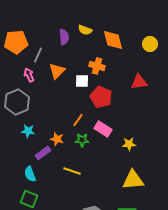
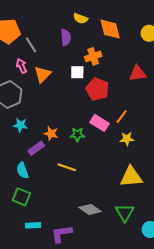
purple semicircle: (64, 37) -> (66, 37), moved
gray line: (38, 55) -> (31, 45), turned -56
orange cross: (97, 66) -> (93, 56), turned -35
orange triangle: (57, 71) -> (43, 74), moved
orange line: (78, 120) -> (122, 117), moved

